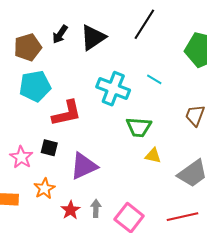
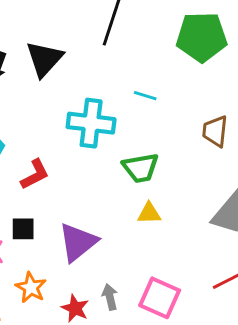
red L-shape: (67, 113) -> (35, 174), size x0.7
yellow triangle: (153, 156) -> (149, 213), moved

